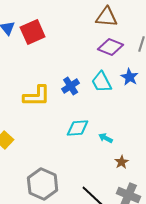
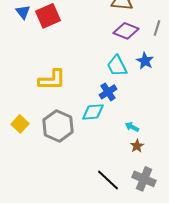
blue cross: (71, 86) -> (108, 92), moved
cyan arrow: (106, 138) -> (132, 127), moved
gray hexagon: (43, 184) -> (58, 126), moved

